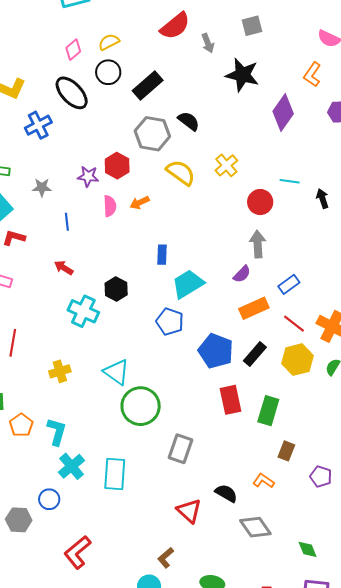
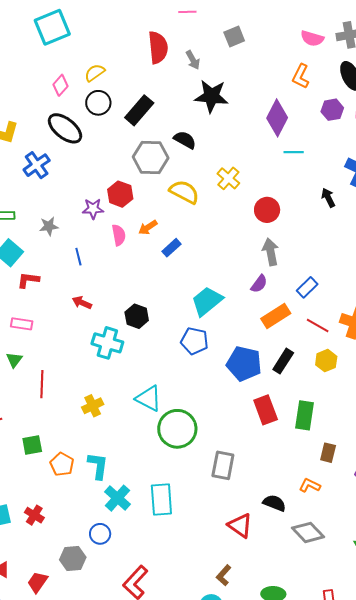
red semicircle: (175, 26) -> (158, 48), turned -48
black star: (242, 75) -> (211, 96), moved
cyan line: (290, 181) -> (294, 152), moved
blue rectangle: (162, 255) -> (172, 248), moved, turned 54
yellow hexagon: (297, 360) -> (326, 361), size x0.7

